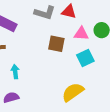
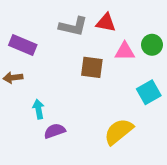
cyan square: (85, 58) -> (149, 92), moved
purple semicircle: (11, 97) -> (55, 131), moved

